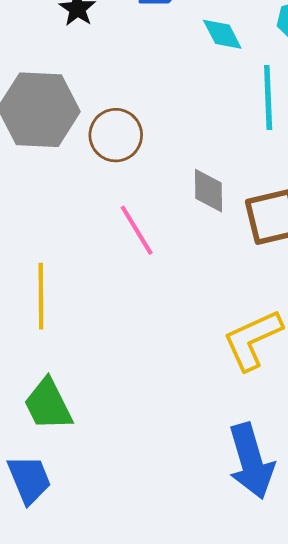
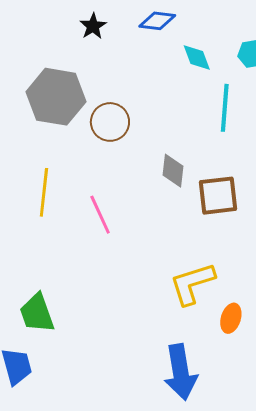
pink line: (137, 230) -> (100, 215), moved
yellow line: (41, 296) -> (44, 192), moved

